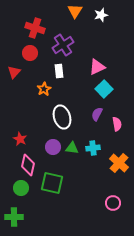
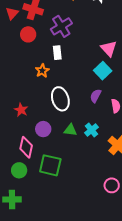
pink triangle: (97, 67) -> (109, 49), moved, turned -48
red triangle: (14, 72) -> (12, 13), moved
red star: (20, 139) -> (21, 110), moved
purple circle: (53, 147) -> (43, 129), moved
cyan cross: (93, 148) -> (92, 130), turned -32

